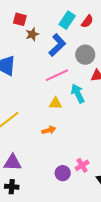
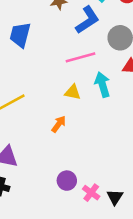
orange arrow: (49, 130) -> (59, 124), turned -48
pink cross: (82, 165) -> (91, 193), moved, turned -32

